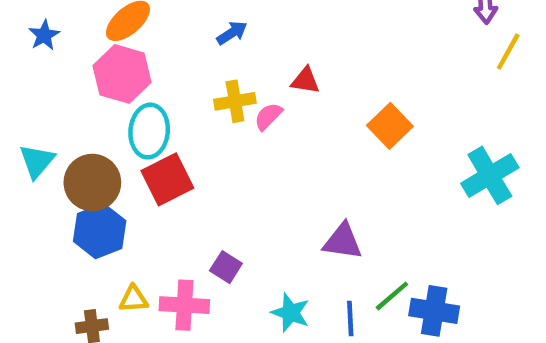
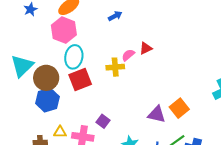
red triangle: (305, 81) -> (146, 48), moved, turned -40
yellow cross: (235, 101) -> (115, 67), moved
orange square: (390, 126) -> (179, 108), moved
cyan triangle: (37, 161) -> (22, 66), size x1.4

